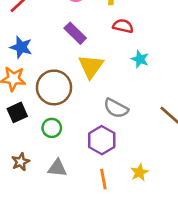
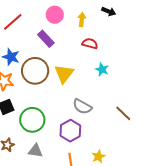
purple rectangle: (75, 33) -> (46, 39), moved
brown circle: (54, 87) -> (35, 71), moved
green circle: (52, 128) -> (32, 120), size x1.6

